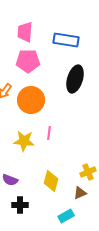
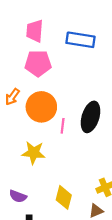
black ellipse: (75, 79) -> (91, 117), moved
pink line: (49, 133) -> (63, 126), moved

